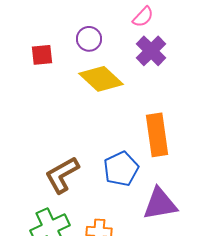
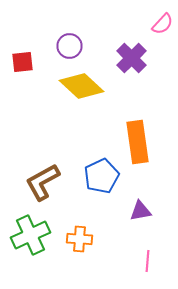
pink semicircle: (143, 17) -> (162, 24), moved
purple triangle: (160, 204) -> (140, 211), size x0.6

